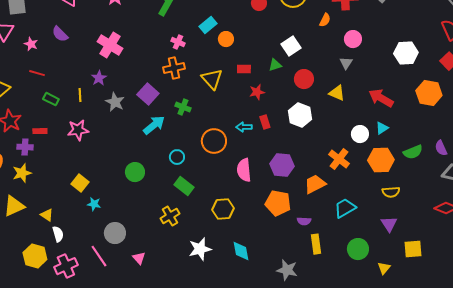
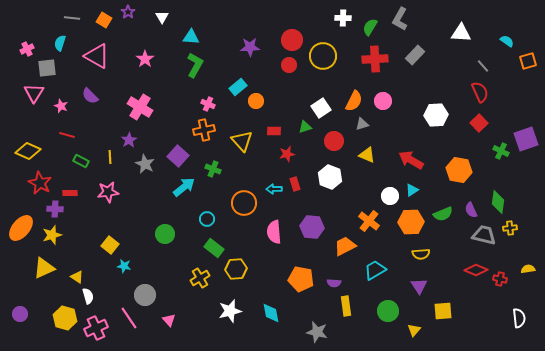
orange semicircle: (325, 20) -> (354, 101), moved, size x1.5
gray triangle: (346, 63) -> (362, 124), moved, turned 40
orange hexagon: (429, 93) -> (459, 170), moved
orange pentagon: (278, 203) -> (301, 279), moved
yellow hexagon: (223, 209) -> (236, 269), moved

